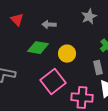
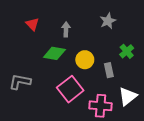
gray arrow: (49, 25) -> (66, 29), turned 88
gray rectangle: (98, 68) -> (109, 70), moved

